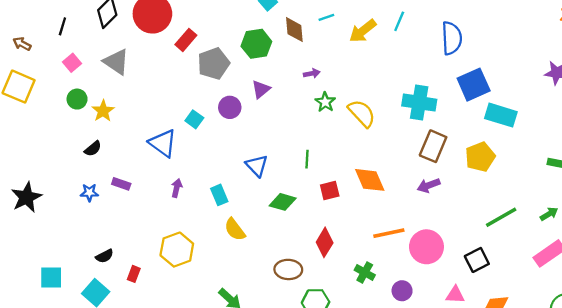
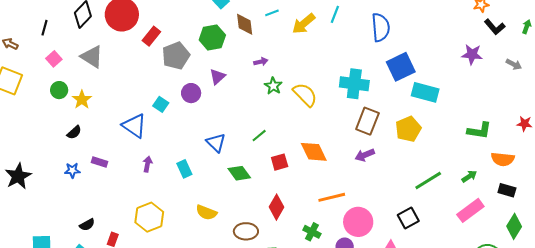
green line: (307, 159) -> (259, 136), turned 49
green diamond: (283, 202) -> (239, 173), turned 40
yellow semicircle: (235, 229) -> (206, 212), moved, turned -30
pink circle: (426, 247) -> (358, 222), moved

